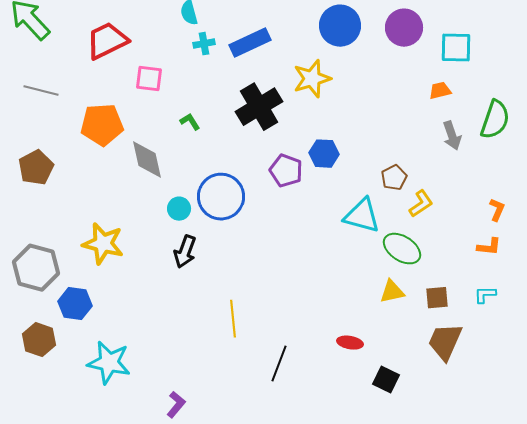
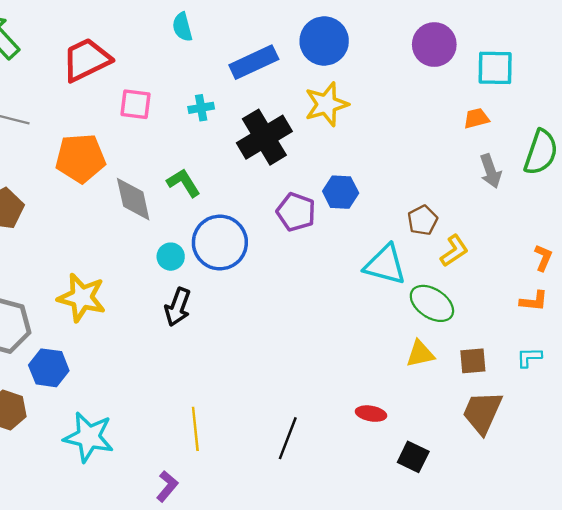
blue circle: (340, 26) -> (324, 41), moved
cyan cross: (204, 44) -> (201, 108), moved
green L-shape: (190, 122) -> (184, 183), moved, size x1.4
yellow line: (233, 319) -> (195, 429), moved

